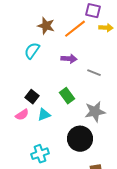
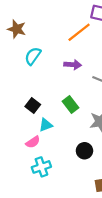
brown star: (46, 26) -> (17, 29), moved
pink semicircle: (22, 115) -> (33, 142), moved
black circle: (80, 139) -> (84, 151), size x0.6

